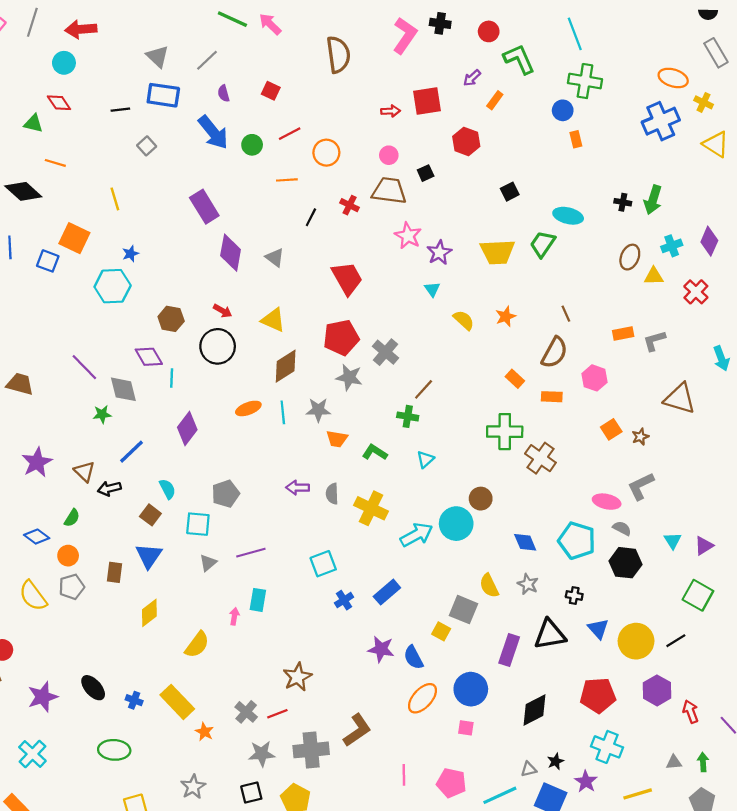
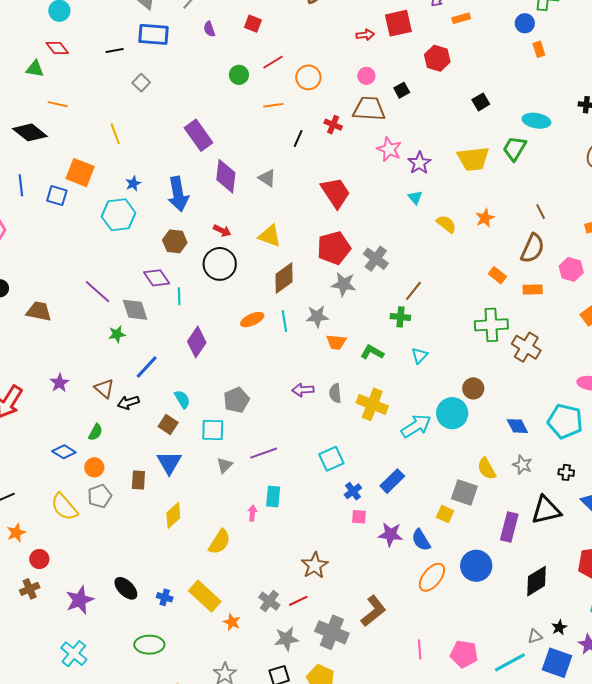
orange rectangle: (495, 100) -> (461, 18), turned 42
blue arrow: (213, 132) -> (178, 194), moved, turned 32
purple star: (37, 462) -> (60, 383), size x0.7
pink square: (466, 728) -> (359, 517), moved
gray cross: (311, 750) -> (332, 632), turned 32

